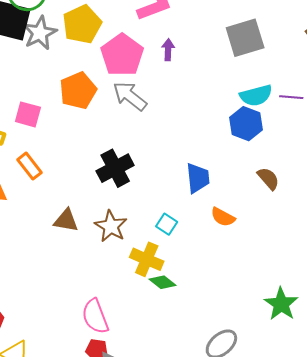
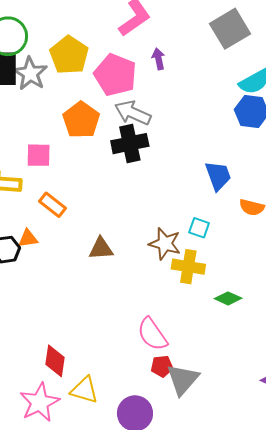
black cross: (115, 168) -> (130, 144), moved, turned 30
brown star: (111, 226) -> (165, 244), moved
green diamond: (162, 282) -> (228, 298), moved

